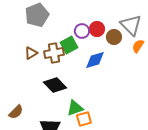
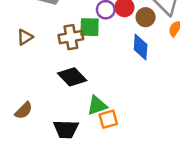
green square: (69, 45) -> (90, 27), turned 30
brown triangle: (31, 53) -> (25, 37), moved
blue diamond: (95, 60) -> (141, 47), moved, turned -70

